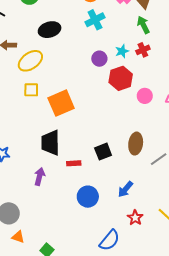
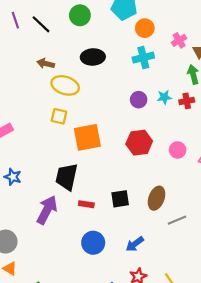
yellow ellipse: (30, 61) -> (65, 85), turned 40
red hexagon: (121, 78) -> (139, 143), moved
purple arrow: (39, 176) -> (47, 210), size x1.5

